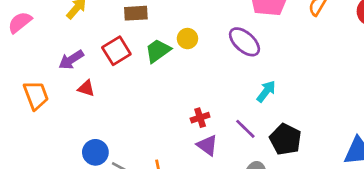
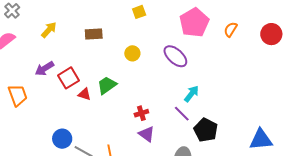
red square: (116, 51) -> (68, 78), moved
green trapezoid: (158, 51) -> (107, 85), moved
red triangle: (86, 88) -> (84, 94), moved
purple line: (245, 129) -> (182, 114), moved

